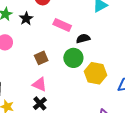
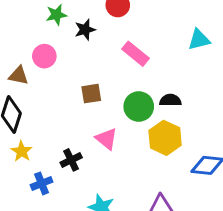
black semicircle: (83, 39) -> (170, 100), moved
pink triangle: (39, 84) -> (106, 139), moved

